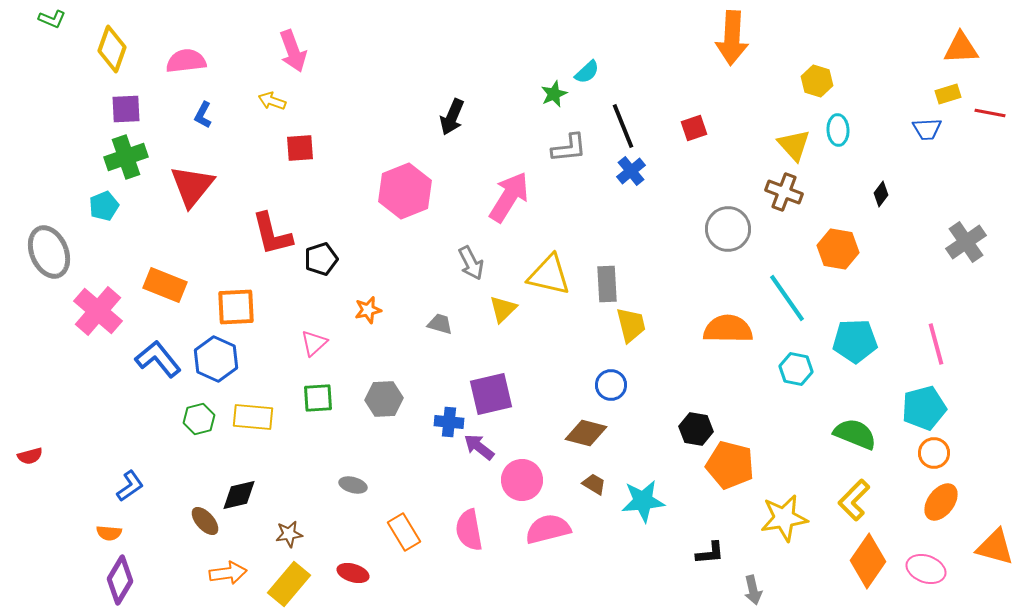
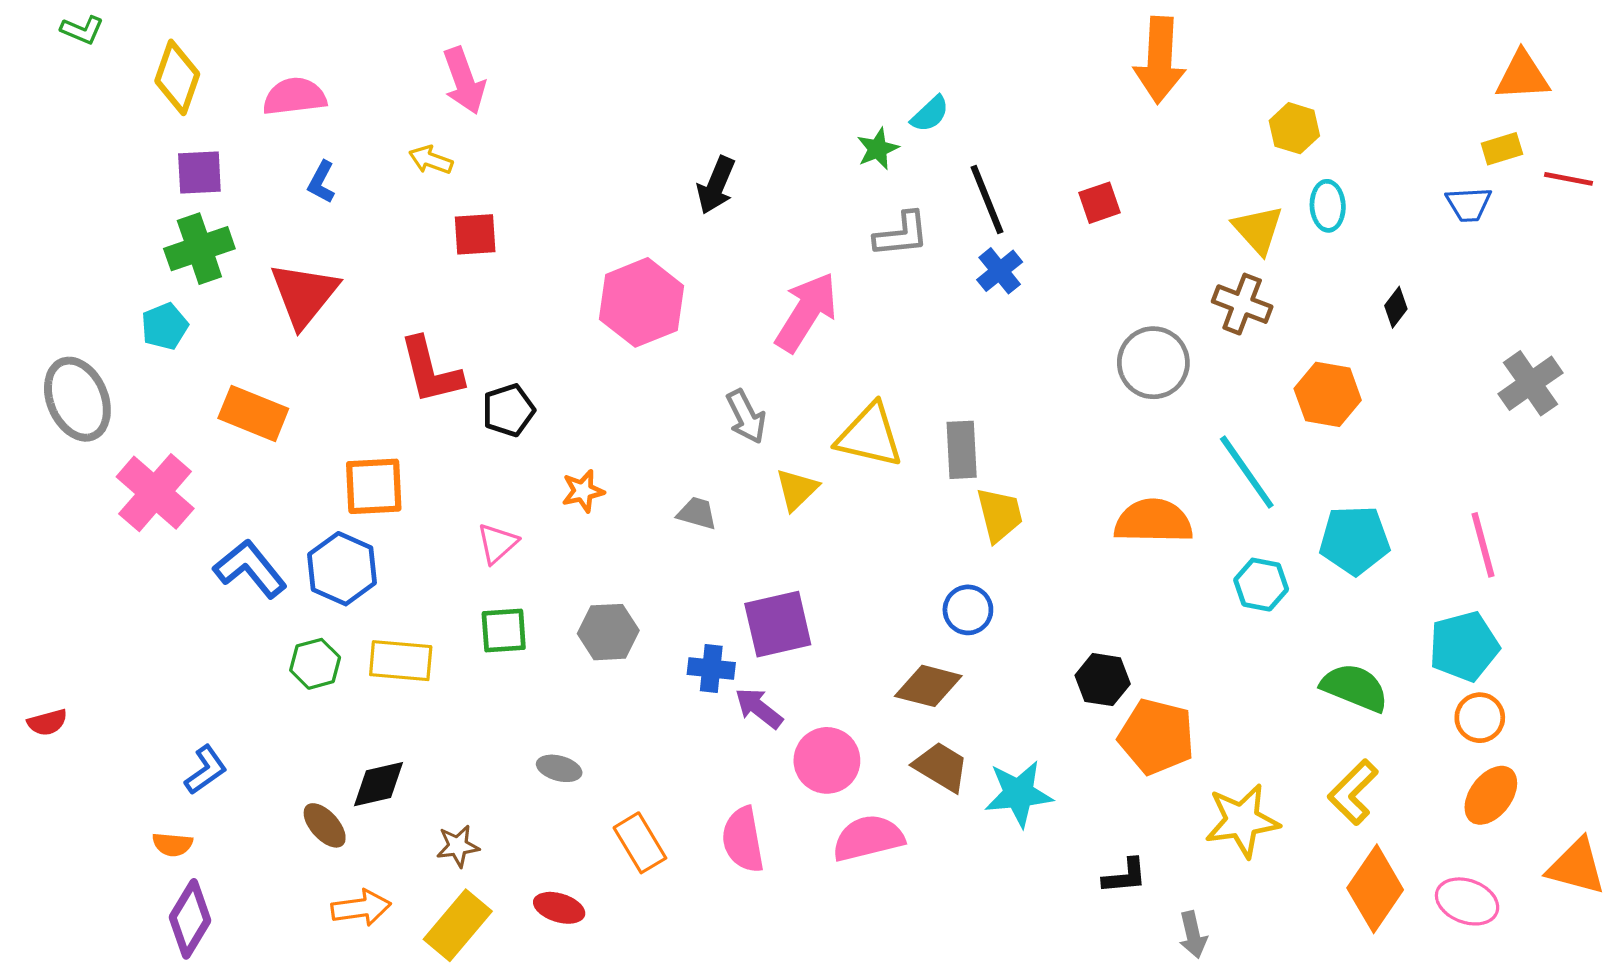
orange rectangle: (165, 285) -> (253, 413), moved
brown trapezoid: (594, 484) -> (941, 767), size x1.5

